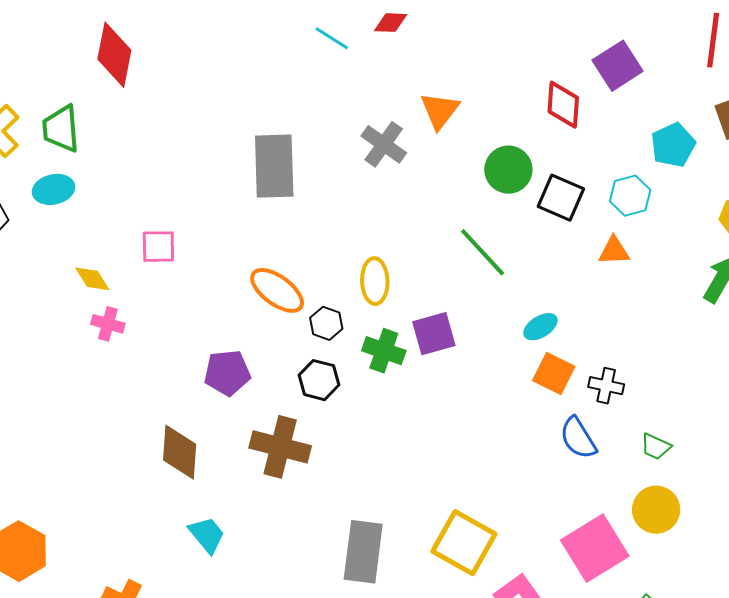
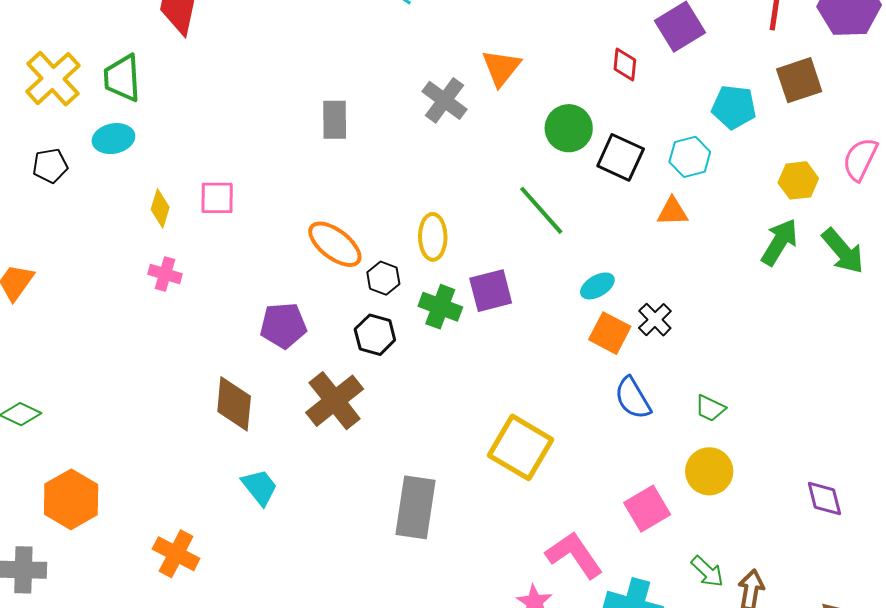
red diamond: (563, 105) -> (625, 64), size x0.7
cyan pentagon: (673, 145) -> (734, 107), turned 30
gray rectangle: (274, 166) -> (335, 120), size x0.6
yellow diamond: (92, 279) -> (160, 208), moved, turned 48
black cross: (606, 386) -> (655, 320), moved, turned 32
brown cross: (280, 447) -> (335, 401), turned 36
yellow square: (464, 543) -> (520, 447), moved
pink square: (595, 548) -> (647, 509), size x0.7

